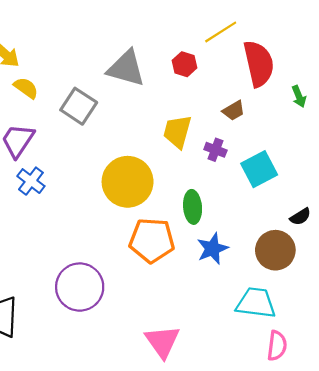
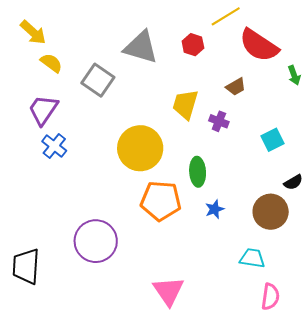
red semicircle: (259, 64) -> (259, 45), turned 135
cyan square: (259, 169) -> (272, 140), moved, size x0.7
blue star: (212, 249) -> (215, 209), size x0.7
cyan trapezoid: (256, 303) -> (252, 258), size x0.7

